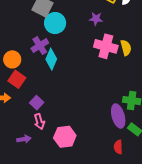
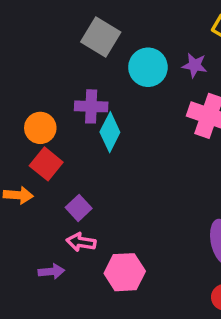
cyan circle: (55, 23) -> (148, 67), moved
purple cross: (40, 46) -> (91, 106), turned 30
pink arrow: (39, 122) -> (81, 242), turned 112

